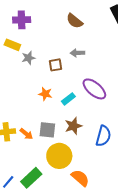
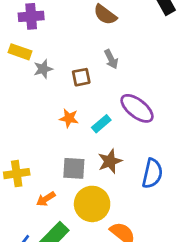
gray arrow: (77, 53) -> (111, 59), turned -112
orange arrow: (26, 134) -> (46, 199), moved, turned 112

